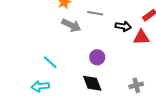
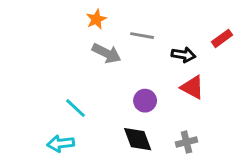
red triangle: (141, 37) -> (192, 87), moved, turned 30
gray cross: (136, 85) -> (186, 142), moved

